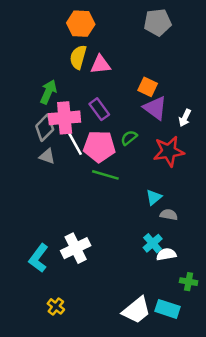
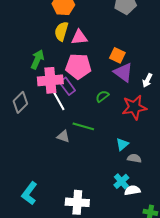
purple rectangle: (99, 109) -> (67, 86), moved
gray diamond: (45, 128) -> (20, 102), moved
pink pentagon: (99, 146) -> (78, 66), moved
gray triangle: (47, 156) -> (63, 136), moved
white cross: (76, 248) -> (77, 202), moved, turned 30

